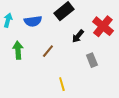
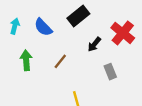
blue semicircle: (33, 21) -> (43, 27), turned 54

